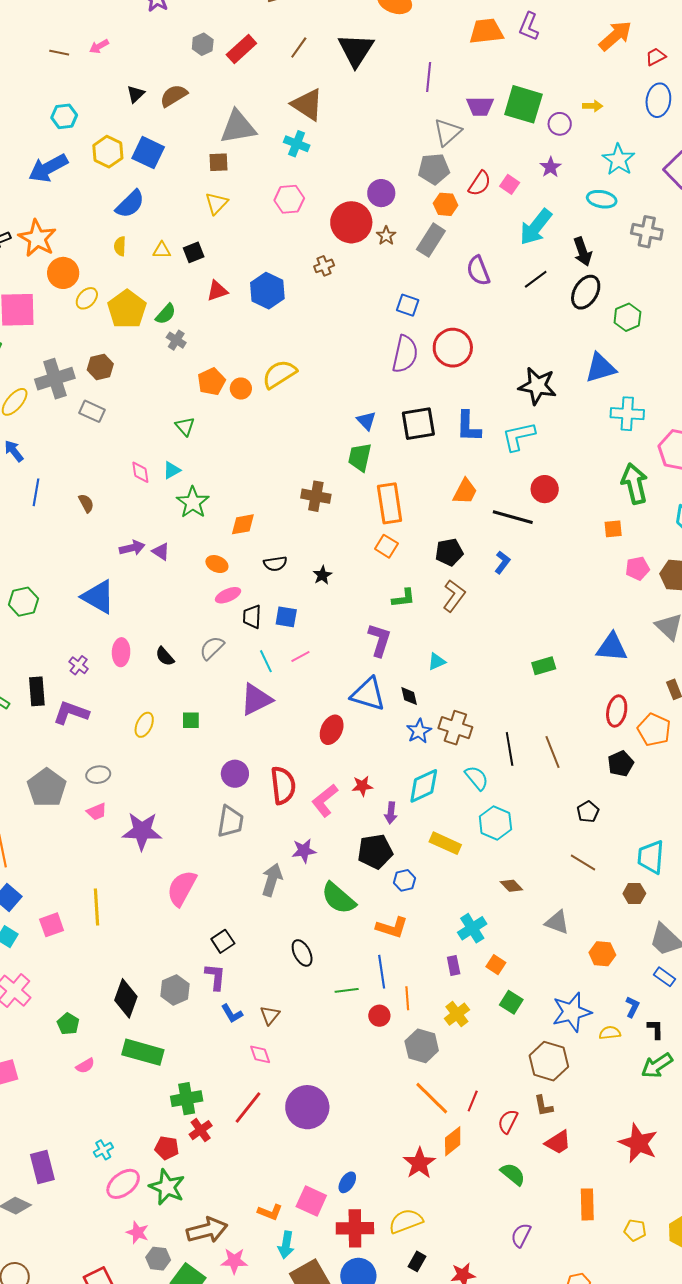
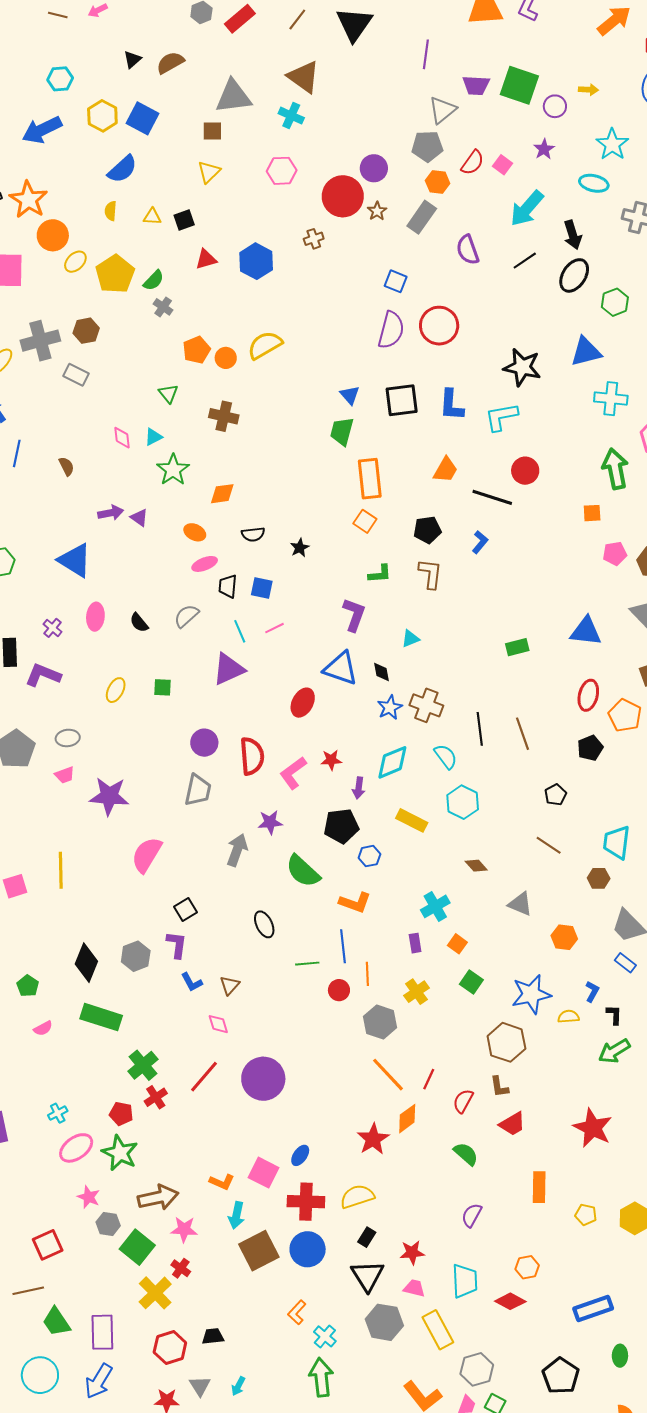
brown cross: (316, 496) -> (224, 416), moved
brown L-shape: (454, 596) -> (430, 574), turned -32
green cross: (187, 1099) -> (143, 1065), turned -32

